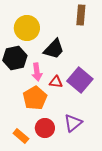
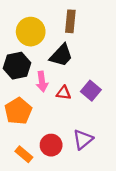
brown rectangle: (81, 15) -> (70, 21), moved
purple square: (80, 80) -> (91, 91), size x0.7
orange pentagon: (35, 98) -> (18, 111), moved

